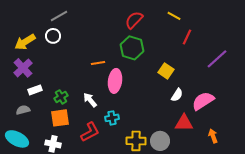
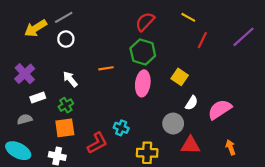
white circle: (53, 36) -> (66, 39), moved
yellow arrow: (25, 42) -> (36, 28), moved
purple line: (217, 59) -> (244, 37), moved
pink ellipse: (115, 81) -> (143, 83), moved
white arrow: (90, 100) -> (70, 79), moved
cyan cross: (112, 118) -> (121, 128), turned 32
red triangle: (184, 123) -> (190, 145), moved
gray circle: (160, 141) -> (173, 124), moved

